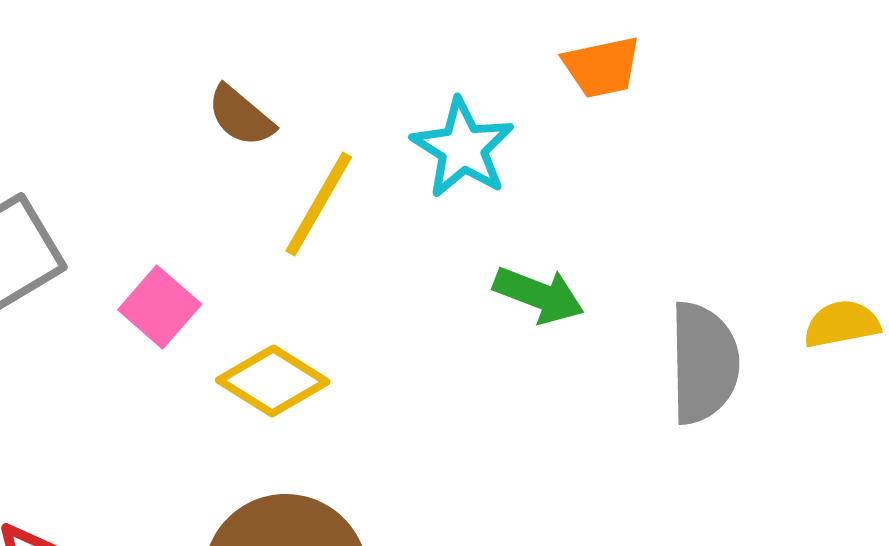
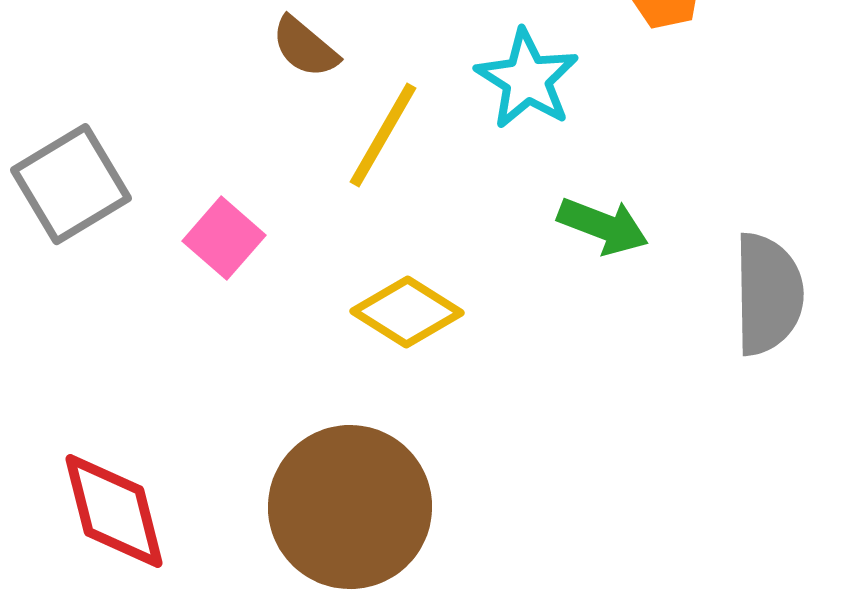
yellow diamond: (273, 381) -> (407, 312), moved

